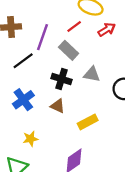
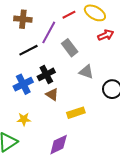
red line: (74, 27) -> (69, 15), moved
black cross: (61, 79) -> (46, 74), moved, turned 36

